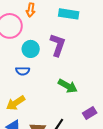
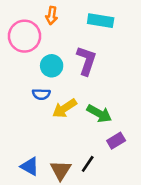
yellow arrow: (16, 103) -> (64, 108), moved
purple rectangle: (90, 113) -> (116, 141), moved

